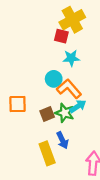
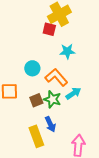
cyan star: (71, 58) -> (67, 51), moved
cyan circle: (54, 79) -> (32, 68), moved
cyan arrow: (78, 106) -> (73, 93), moved

